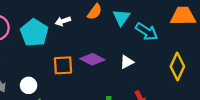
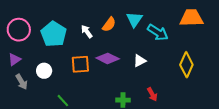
orange semicircle: (95, 12) -> (109, 24), moved
white arrow: (63, 21) -> (87, 31), moved, turned 72
white circle: (29, 85) -> (44, 71), moved

